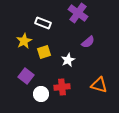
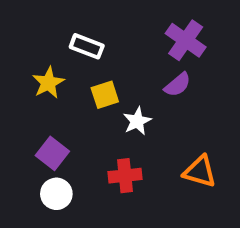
purple cross: (78, 13) -> (186, 40), moved
yellow square: (44, 52) -> (105, 95), moved
white circle: (41, 94) -> (56, 194), moved

